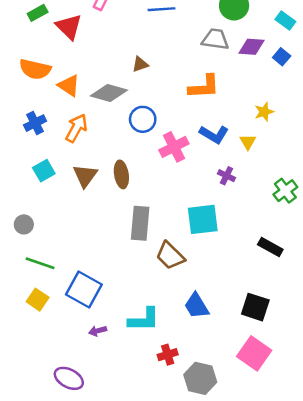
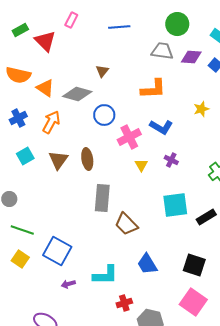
brown triangle: (140, 64) -> (102, 71), turned -32
yellow triangle: (248, 142) -> (141, 165), moved
cyan square: (203, 219) -> (175, 205), moved
black rectangle: (270, 247) -> (206, 217), turned -60

